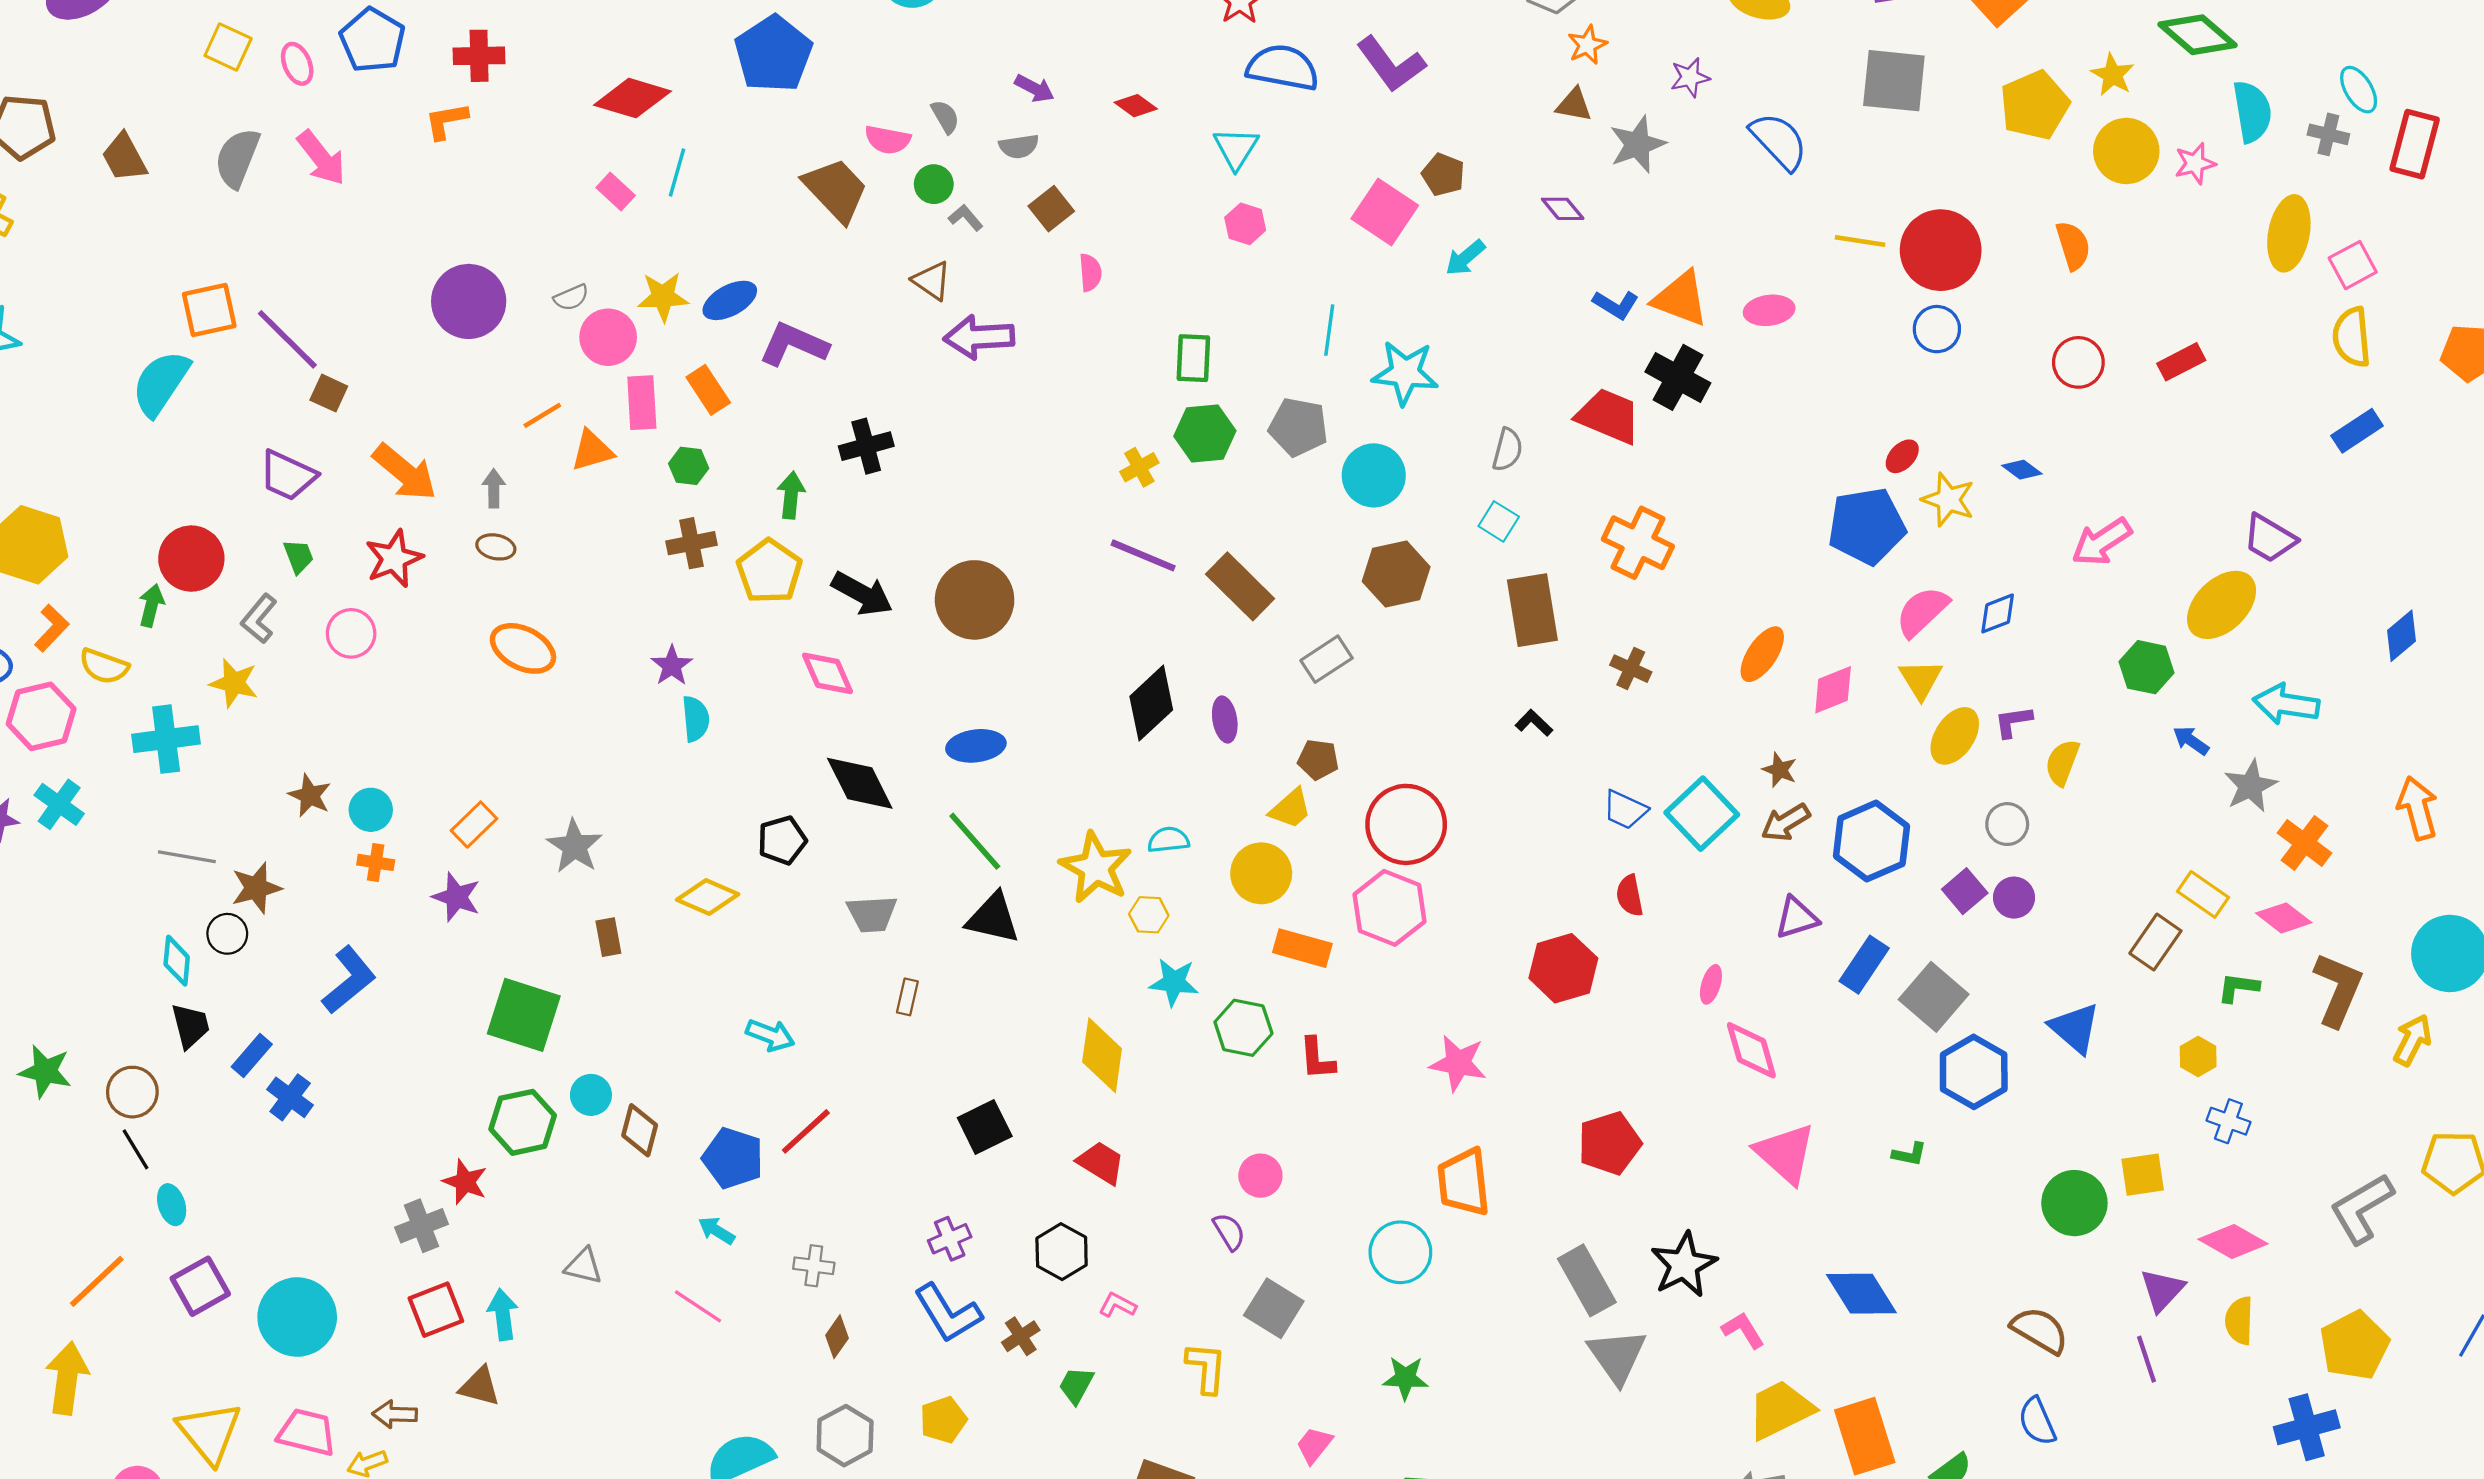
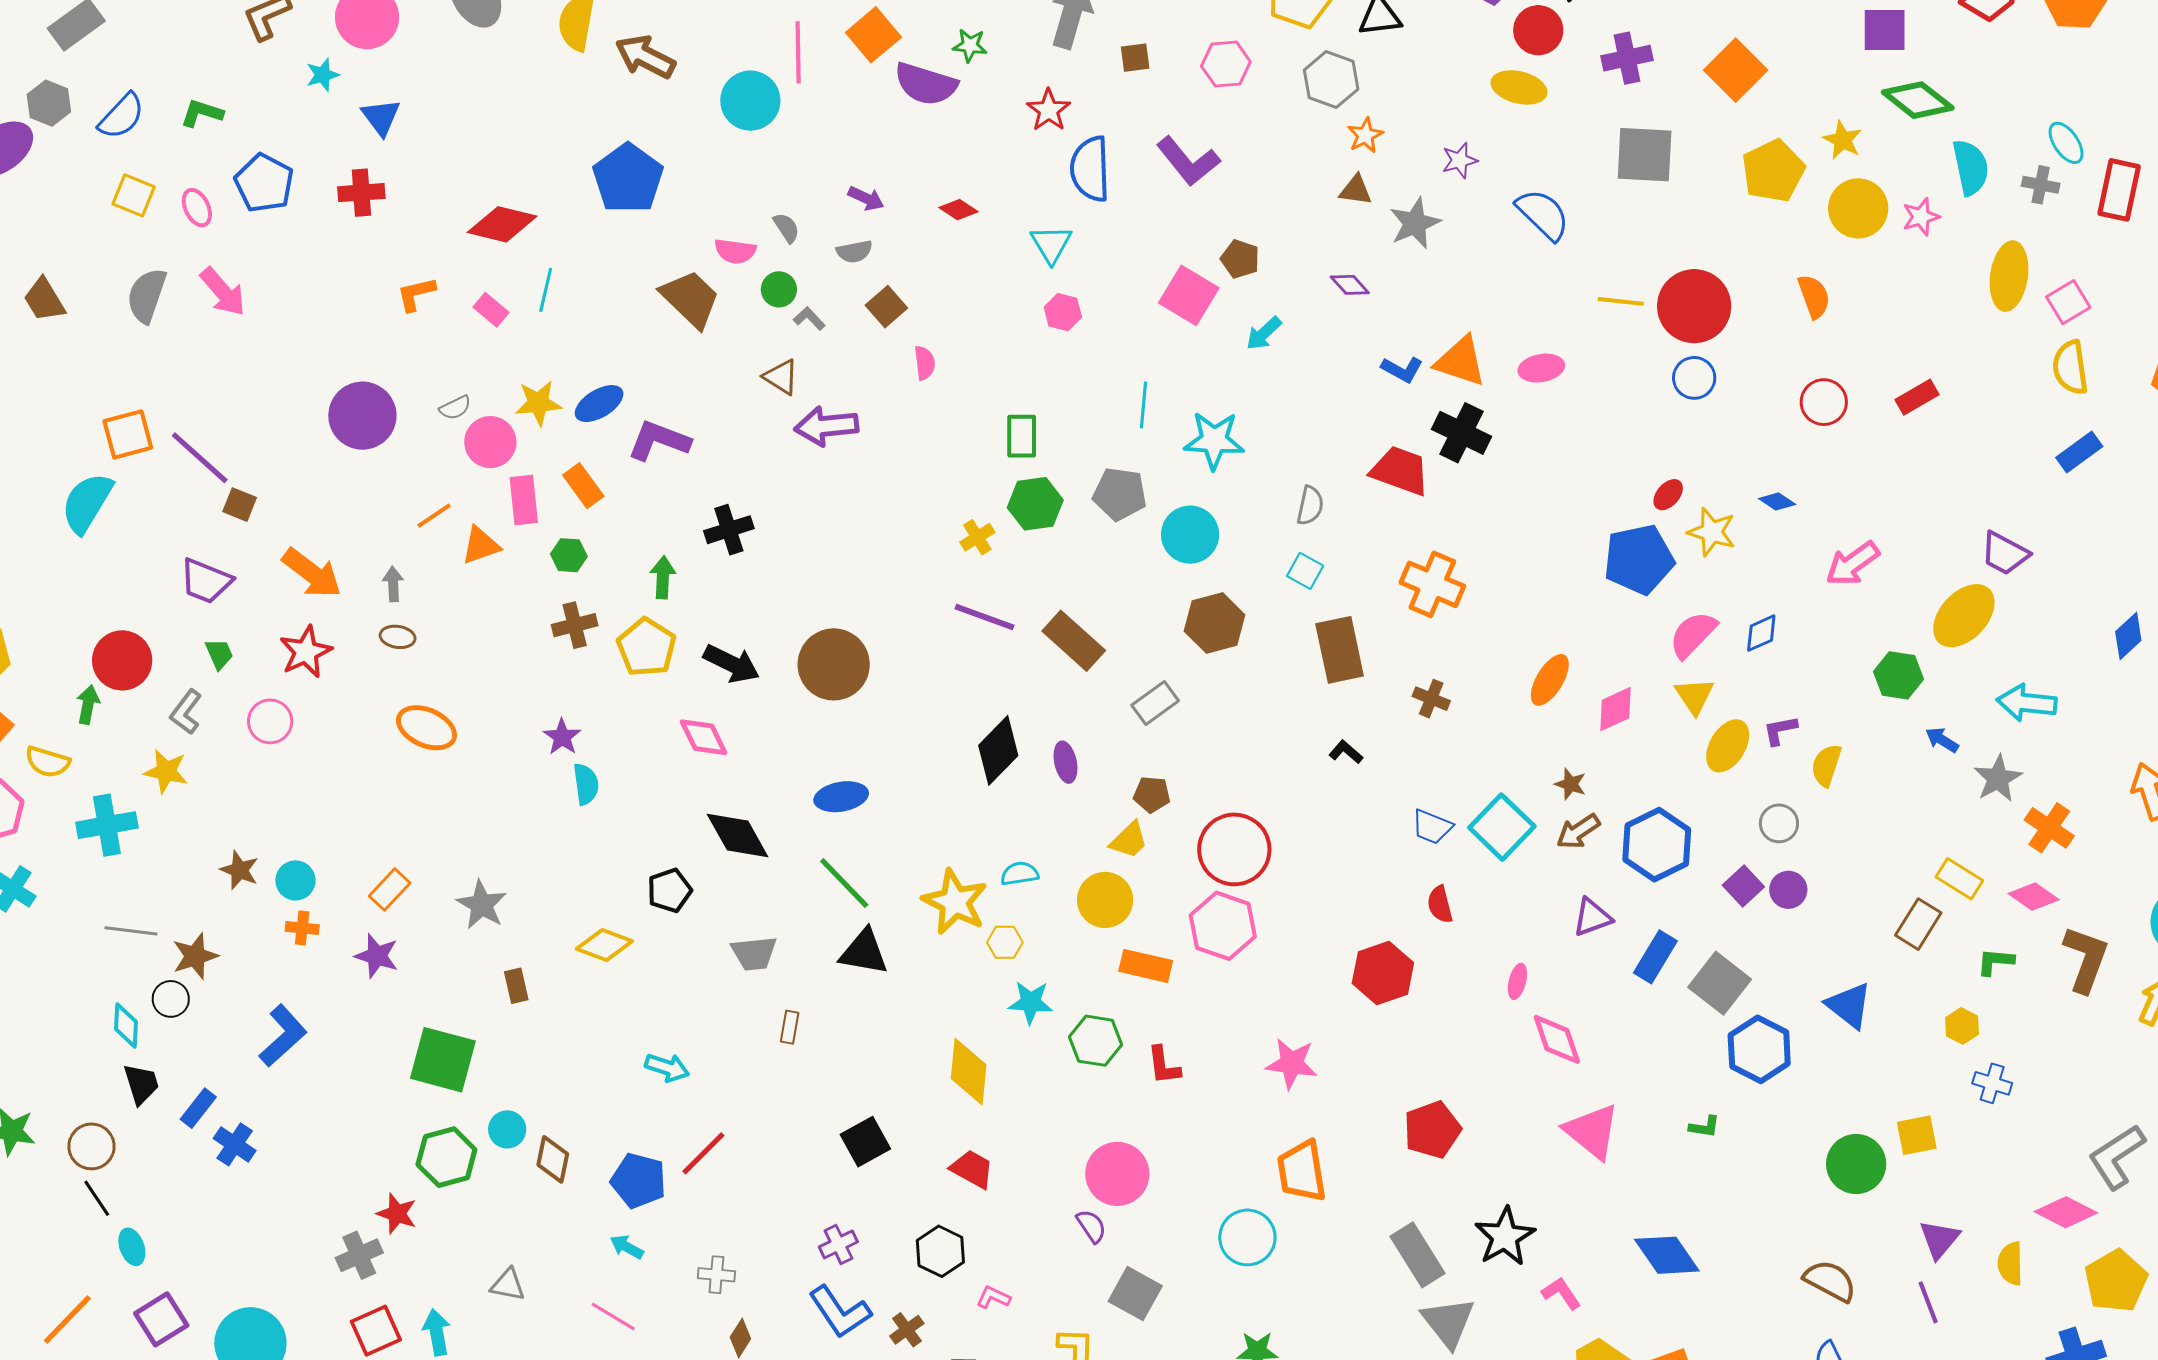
blue semicircle: (1283, 68) -> (1090, 169), turned -100
orange L-shape: (446, 121) -> (416, 294), moved
pink circle: (1260, 1176) -> (1117, 1174), size x1.6
pink diamond: (2233, 1241) -> (2066, 1212), moved

